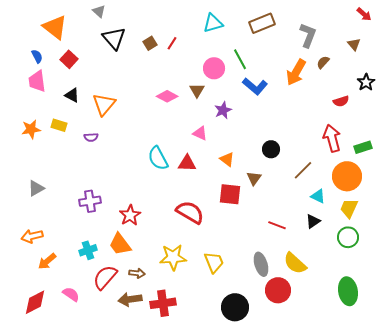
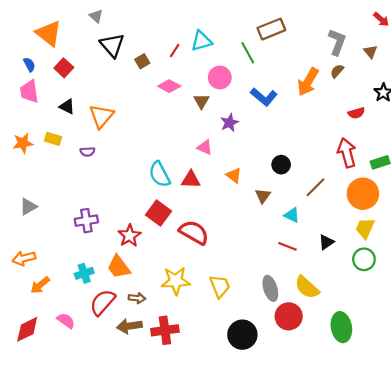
cyan triangle: (213, 23) -> (201, 41), moved
gray L-shape: (308, 35) -> (337, 42), moved
brown square: (150, 43) -> (142, 61), moved
green line: (240, 59) -> (248, 53), moved
pink diamond: (167, 96) -> (169, 86), moved
red square: (230, 194) -> (158, 213), moved, turned 30
cyan triangle: (318, 196) -> (292, 215), moved
green ellipse: (348, 291) -> (341, 327), moved

